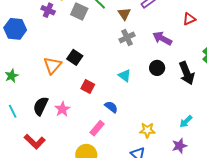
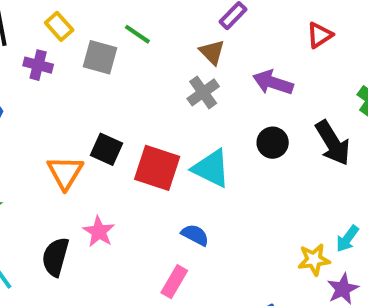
brown triangle: (124, 14) -> (212, 52), moved
cyan triangle: (125, 75) -> (211, 168), size x1.5
red square: (88, 86) -> (157, 168), moved, size x1.6
pink star: (62, 109) -> (99, 232), moved
yellow star: (147, 130) -> (314, 260), moved

